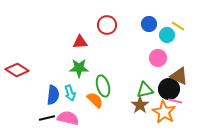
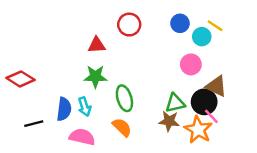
orange semicircle: (95, 100) -> (122, 127), moved
pink line: (175, 101) -> (211, 116), turned 32
brown star: (140, 105) -> (169, 121), turned -30
black line: (47, 118) -> (34, 124), moved

